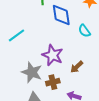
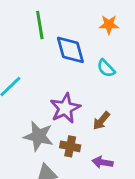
purple star: (53, 55) -> (65, 108), turned 30
brown cross: (53, 82) -> (70, 146), turned 32

